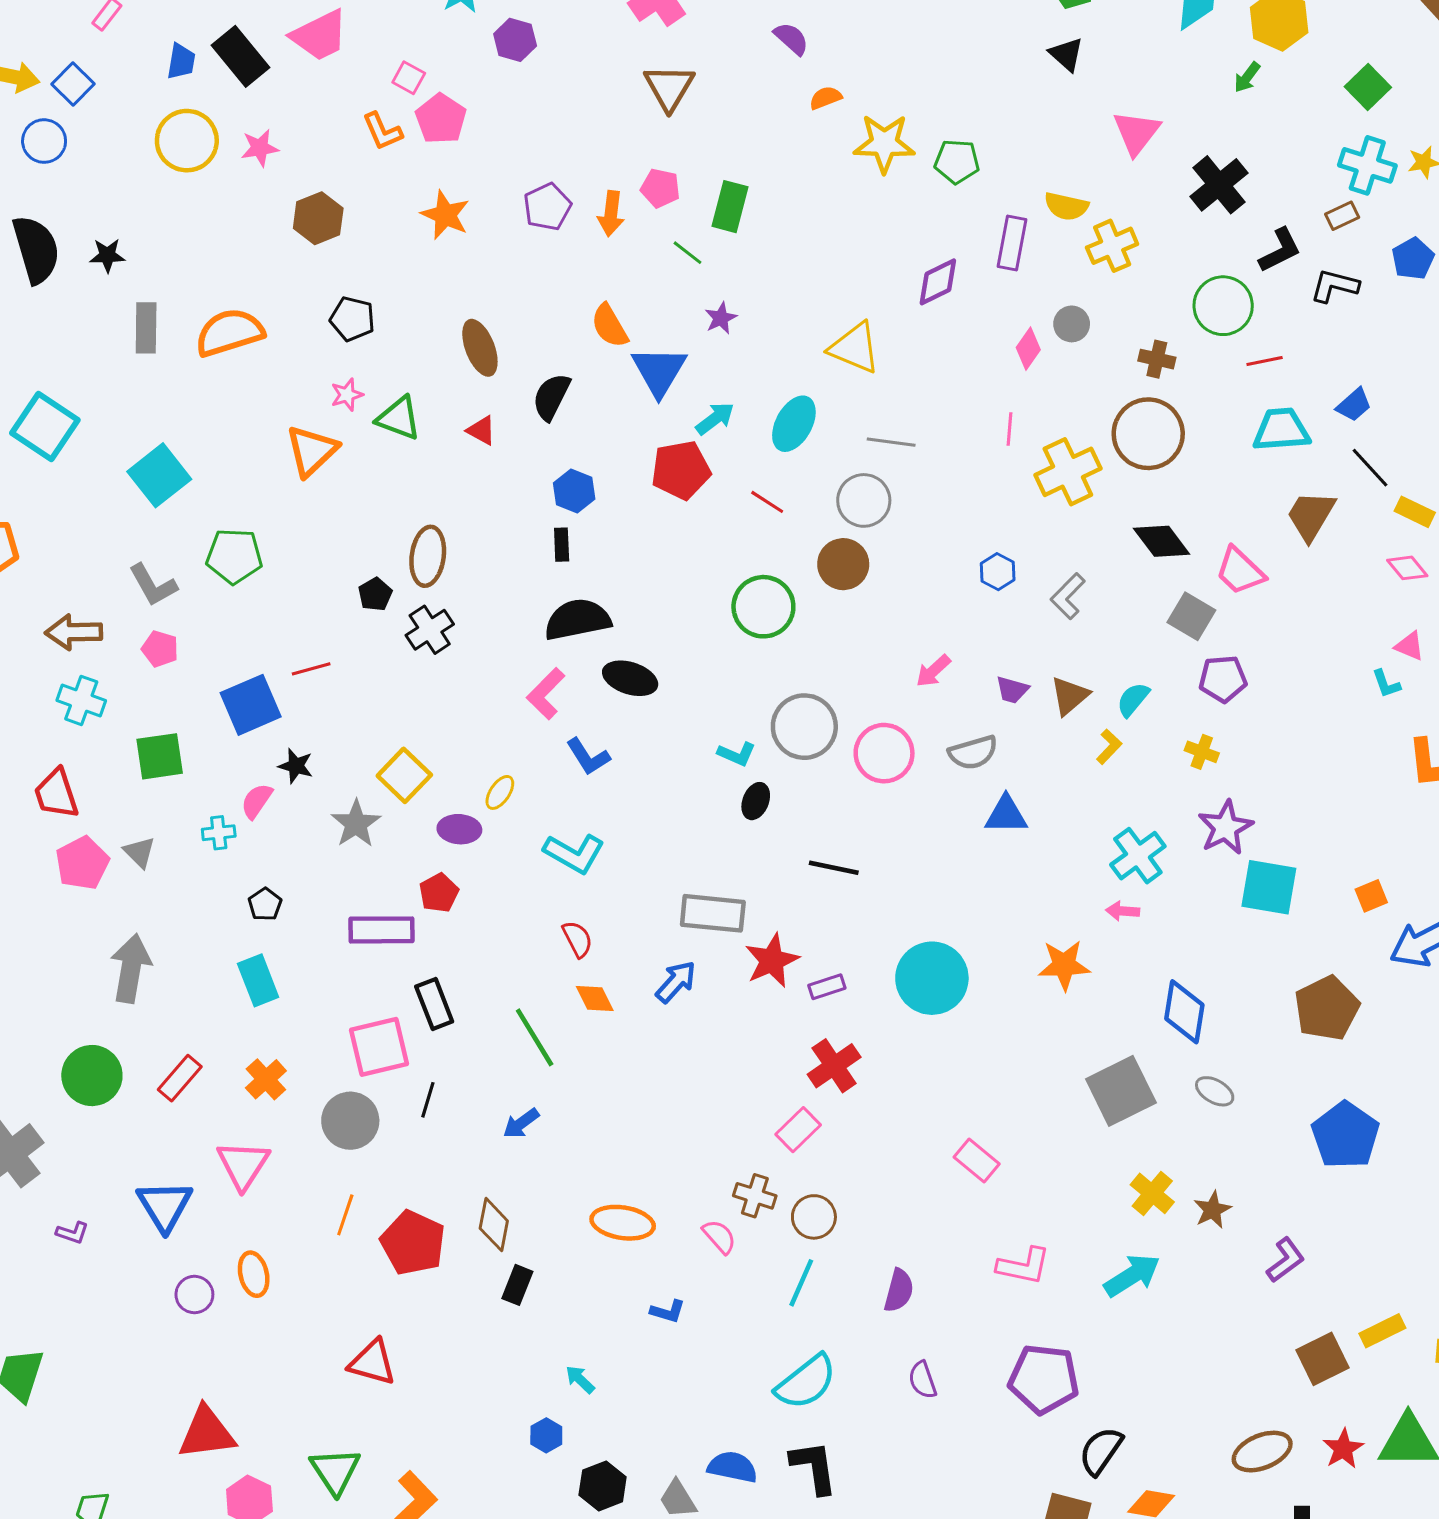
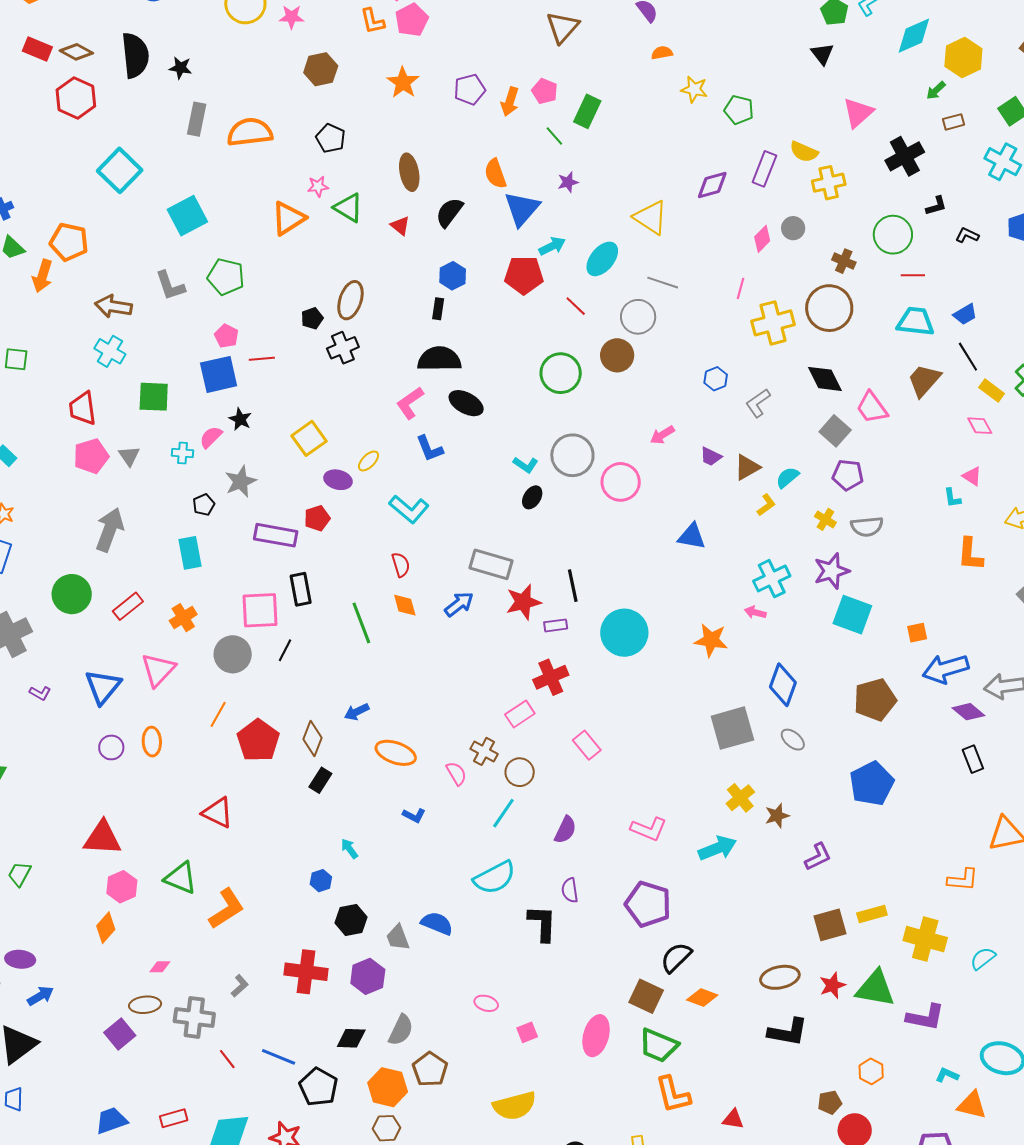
yellow star: (884, 143) -> (694, 89), size x0.7
brown rectangle: (1342, 216) -> (954, 122), moved
black L-shape: (1280, 250) -> (936, 206), size x0.7
black L-shape: (1335, 286) -> (967, 235), size x0.7
pink pentagon: (160, 649) -> (226, 336), moved
gray semicircle: (973, 753) -> (867, 527), moved
gray star: (356, 824) -> (241, 481), moved
black line: (834, 868) -> (573, 586), moved, turned 56
blue arrow: (521, 1123) -> (357, 712), moved
pink rectangle: (977, 1161) -> (587, 745), moved
black L-shape: (814, 1467) -> (542, 923), moved
green triangle: (335, 1471) -> (181, 878), turned -45

